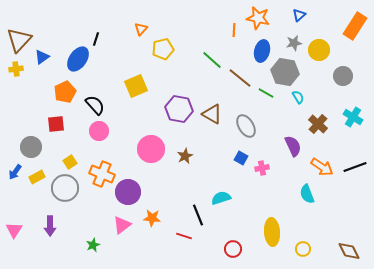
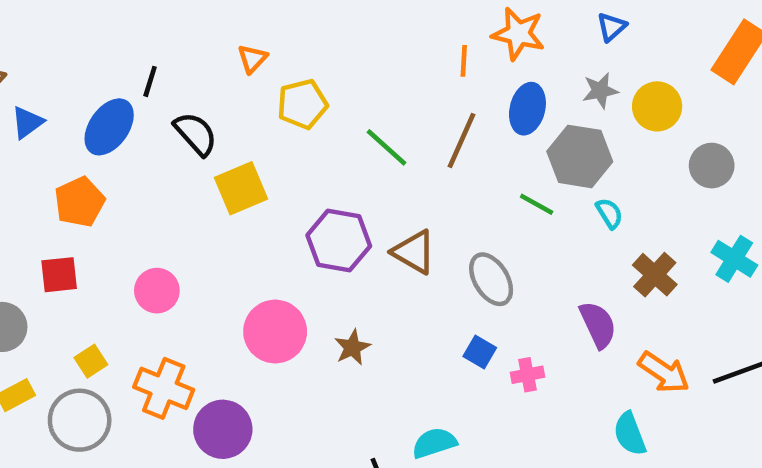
green line: (212, 60) -> (387, 147), moved
brown line: (240, 78) -> (462, 141), moved, turned 75
black semicircle: (95, 105) -> (196, 134), moved

